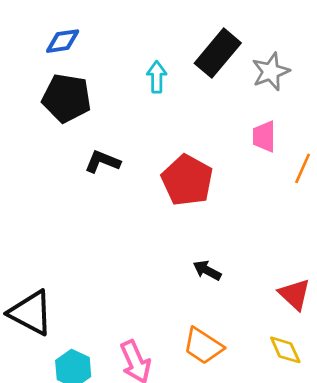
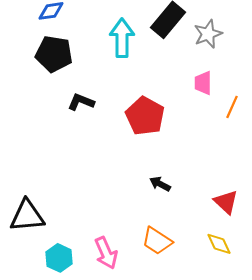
cyan arrow: (157, 77) -> (122, 38), size x1.6
black triangle: (31, 313) -> (27, 216), turned -33

